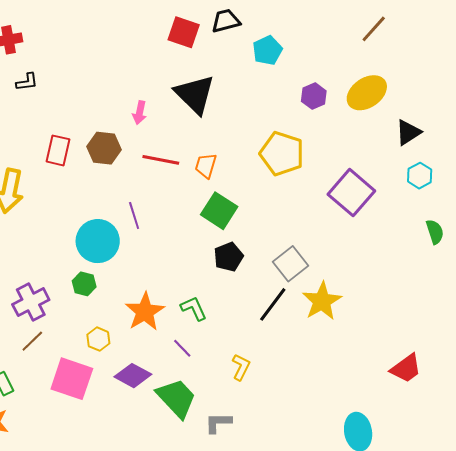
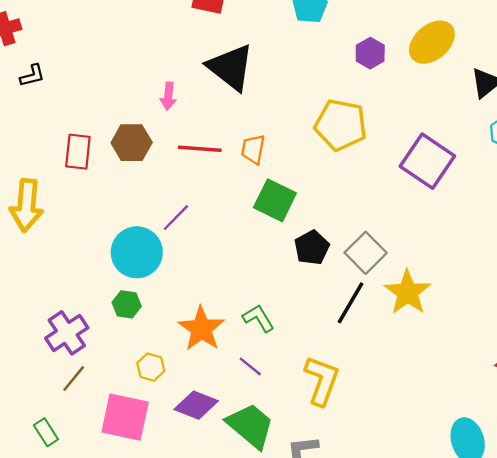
purple line: (134, 216) -> (176, 218), turned 68
black pentagon: (229, 257) -> (312, 248), moved
yellow L-shape: (241, 367) -> (322, 381), size x1.6

